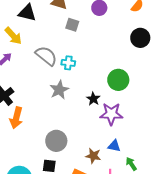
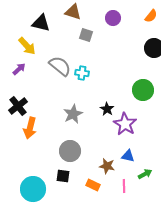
green circle: (118, 80) -> (143, 90), moved
gray star: (59, 90) -> (73, 114), moved
purple star: (111, 114) -> (125, 124), turned 30
green arrow: (131, 164) -> (145, 174), turned 96

